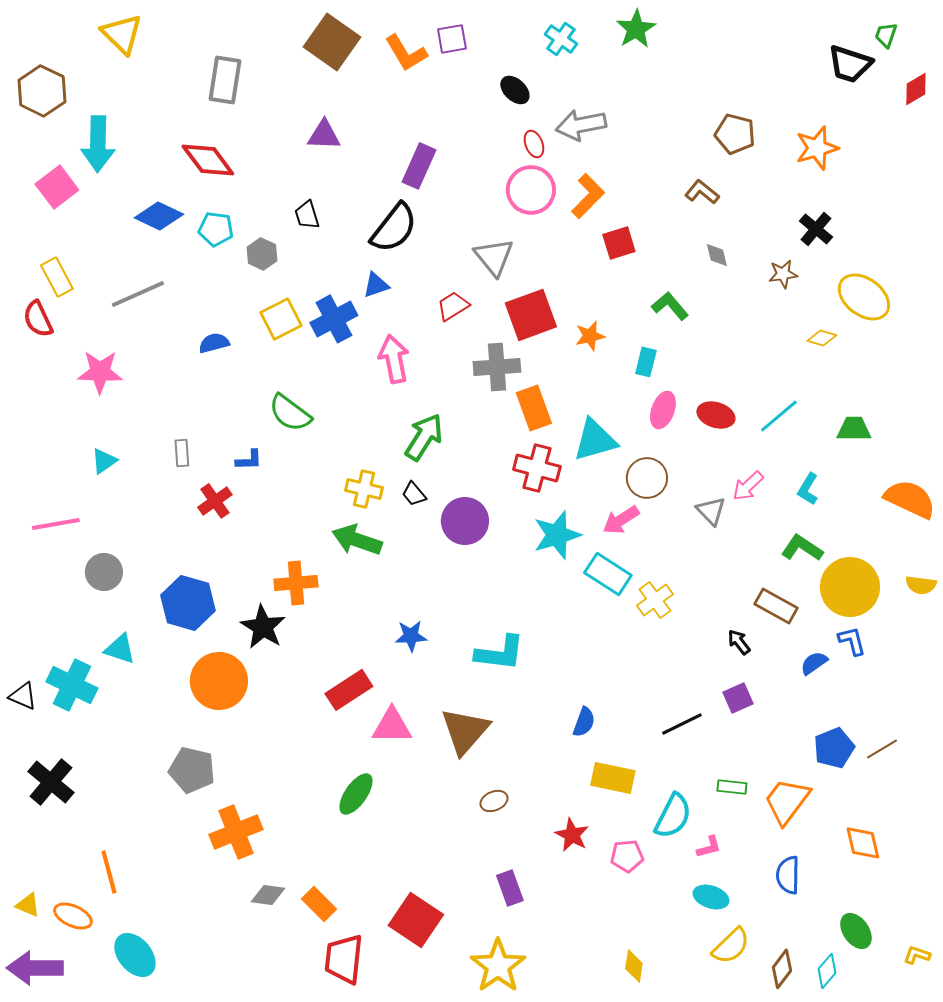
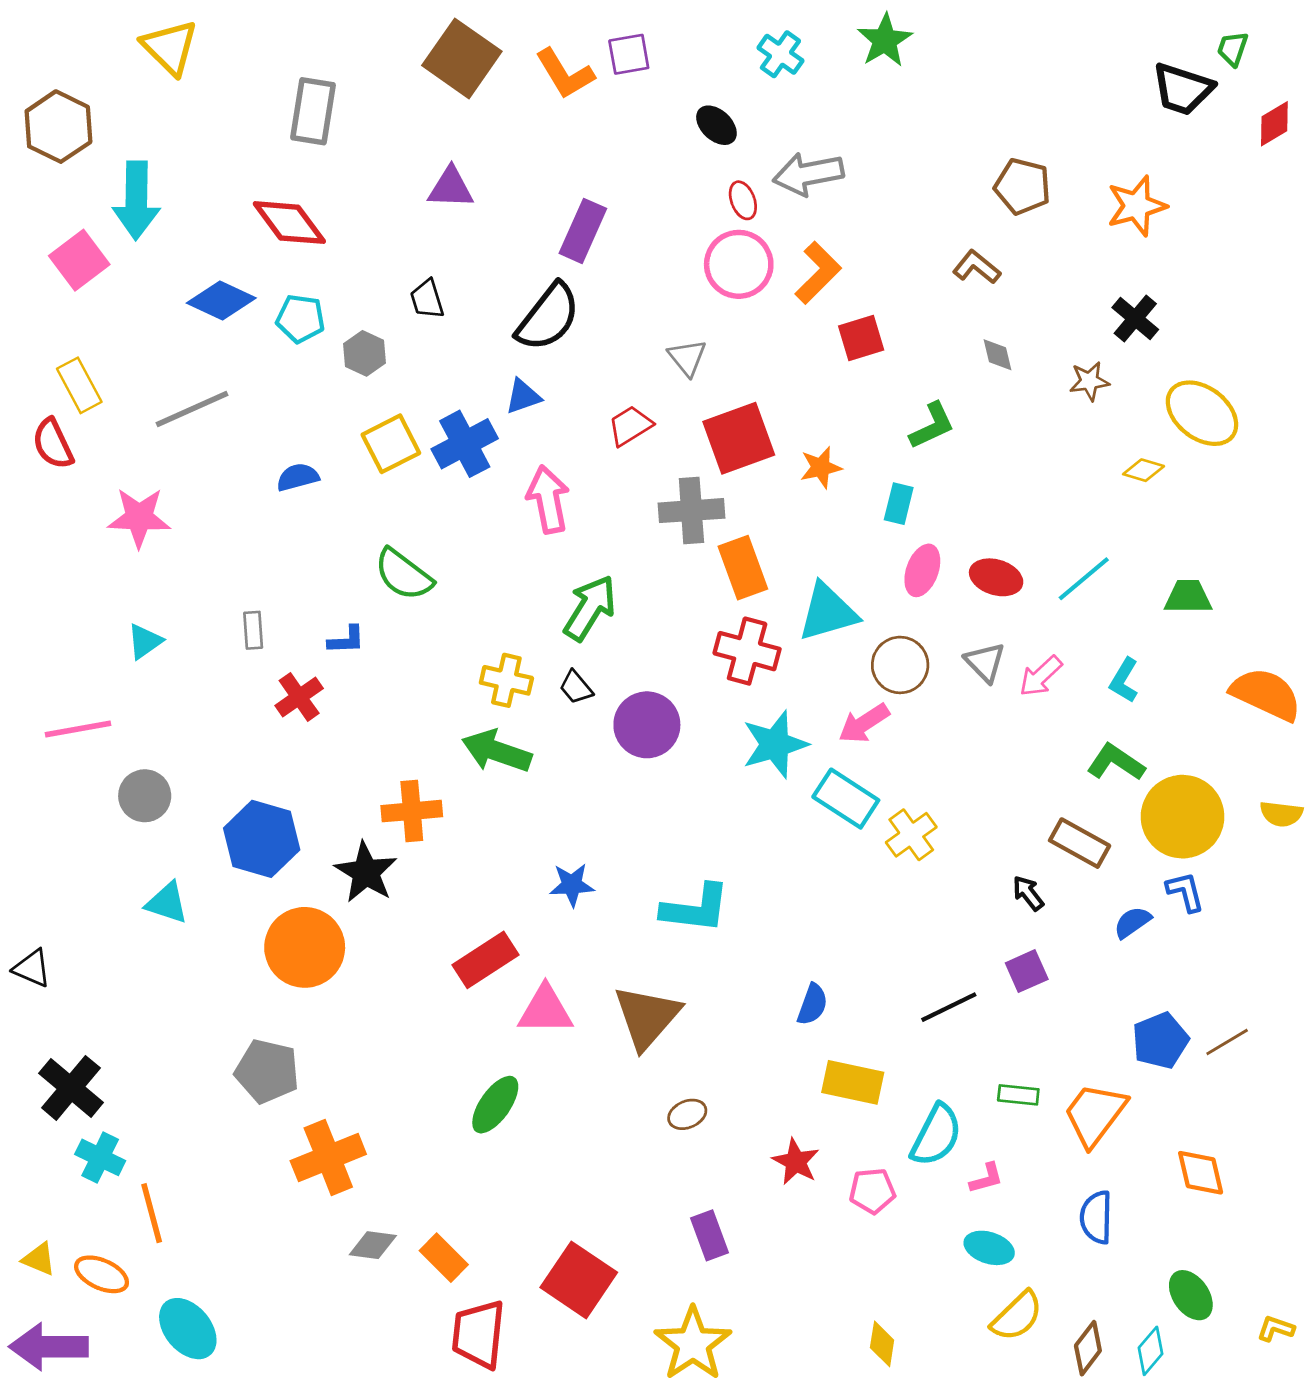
gray triangle: (494, 257) -> (687, 358), size x0.7
green L-shape: (670, 306) -> (932, 426), turned 105
gray triangle: (711, 511) -> (985, 662), moved
cyan cross: (72, 685) -> (100, 1157), moved, size x0.7

